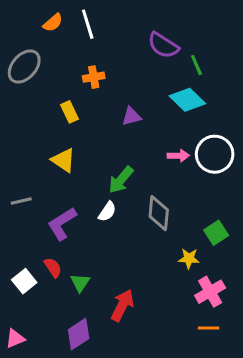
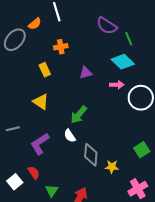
orange semicircle: (53, 23) -> (35, 24), moved
pink arrow: (178, 156) -> (117, 85), moved
white semicircle: (107, 212) -> (70, 136), turned 112
gray diamond: (159, 213) -> (91, 155), moved
yellow star: (189, 258) -> (112, 167), moved
green triangle: (80, 283) -> (52, 191), moved

